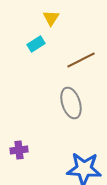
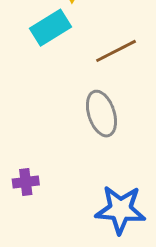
cyan rectangle: (36, 44) -> (50, 28), size x1.5

